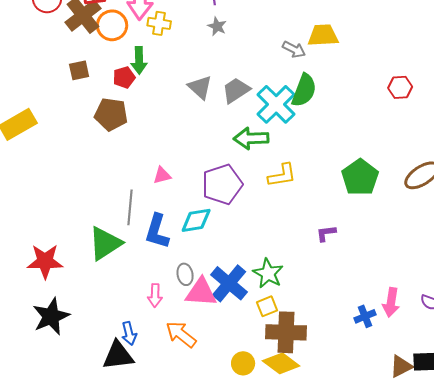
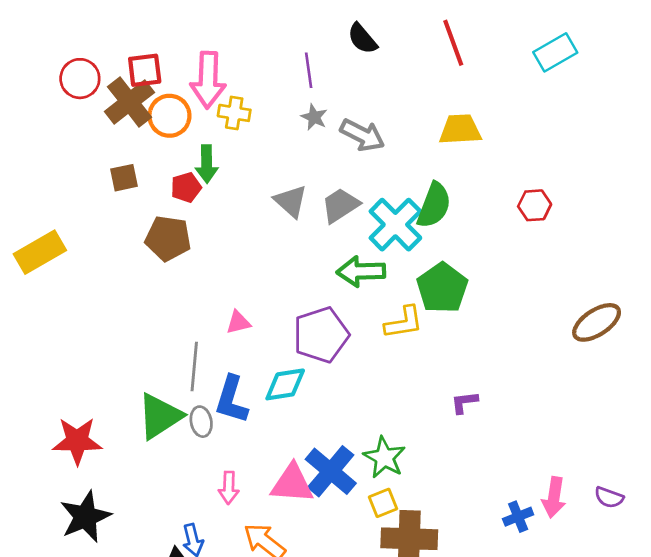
gray arrow: (294, 49) -> (362, 135), moved, size x1.4
red hexagon: (400, 87) -> (535, 205), moved
green pentagon: (360, 177) -> (442, 288), moved
gray ellipse: (185, 274) -> (201, 422), moved

